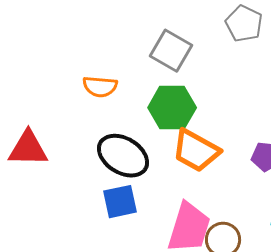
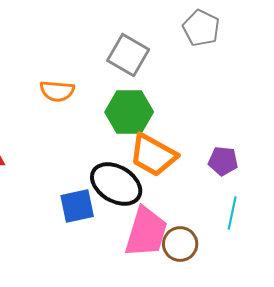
black ellipse: (123, 156) -> (116, 184), moved

